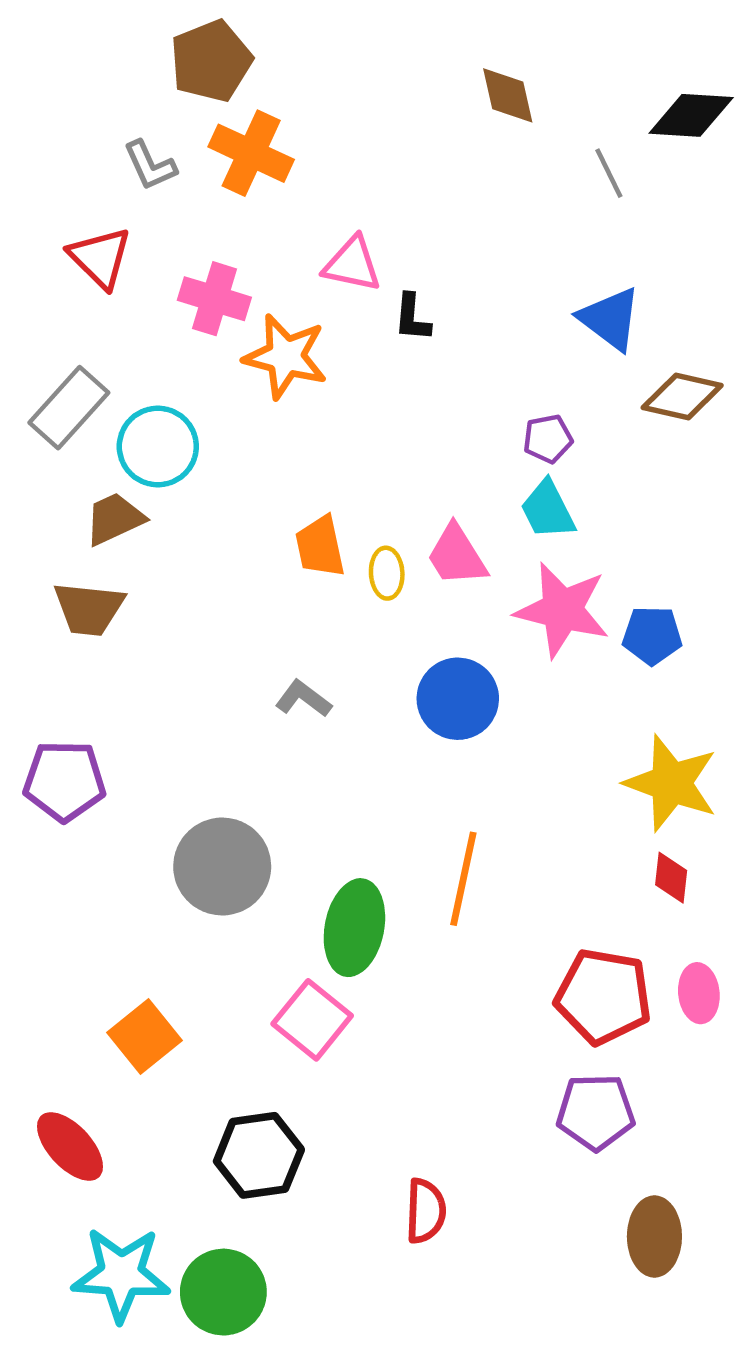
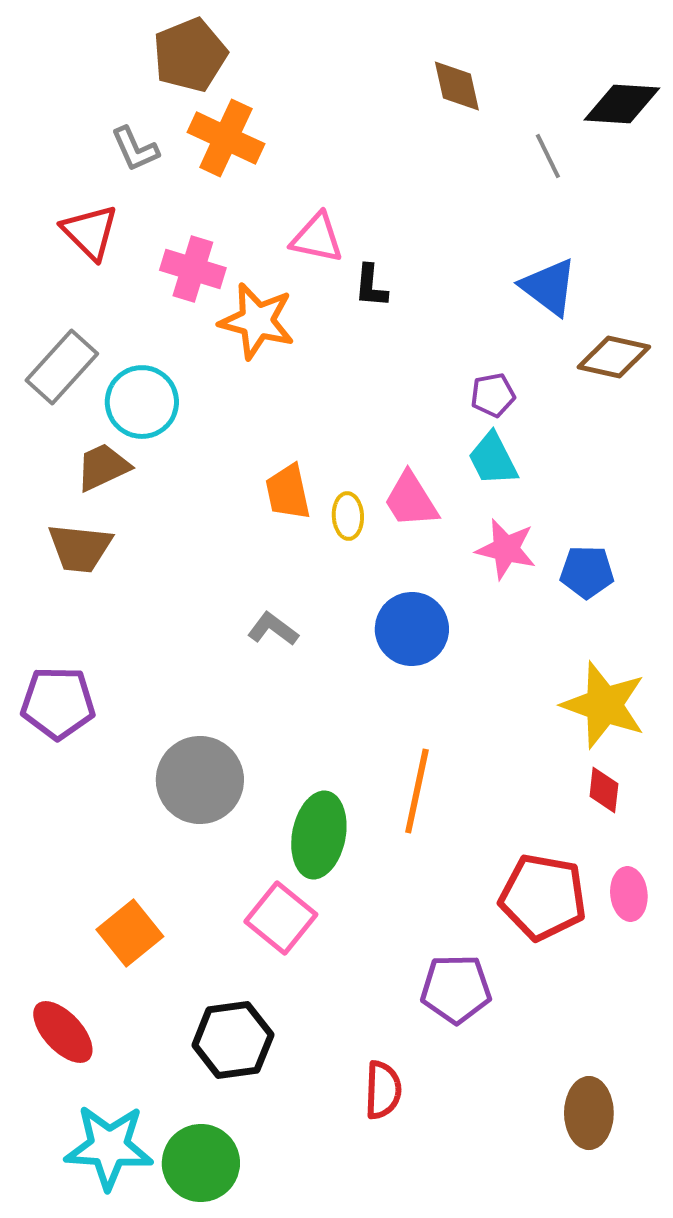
pink star: (562, 610) -> (506, 549), size x0.7
purple pentagon: (596, 1112) -> (456, 989), moved

